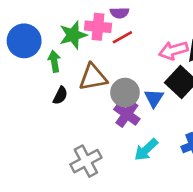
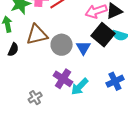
purple cross: (127, 114) -> (63, 79), moved
gray cross: (86, 161) -> (35, 98), size x0.6

